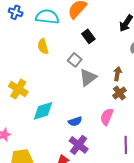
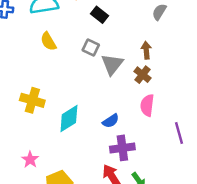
brown cross: (119, 93) -> (143, 75), moved
purple cross: (79, 145) -> (122, 148), turned -30

